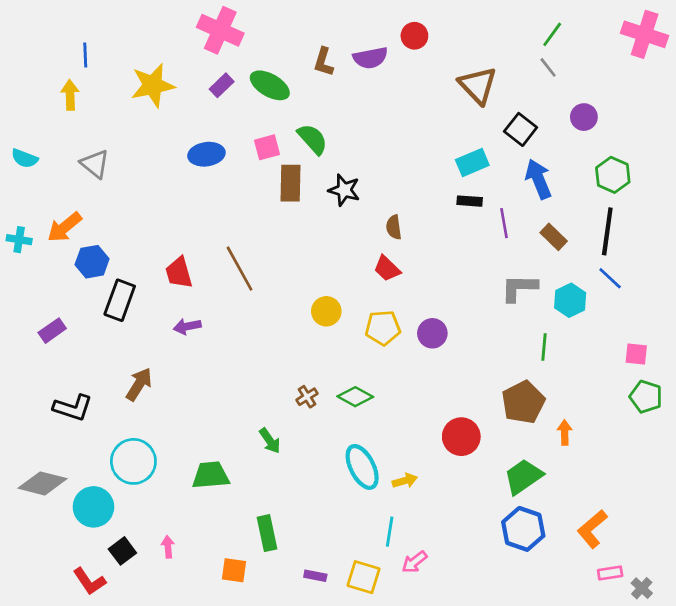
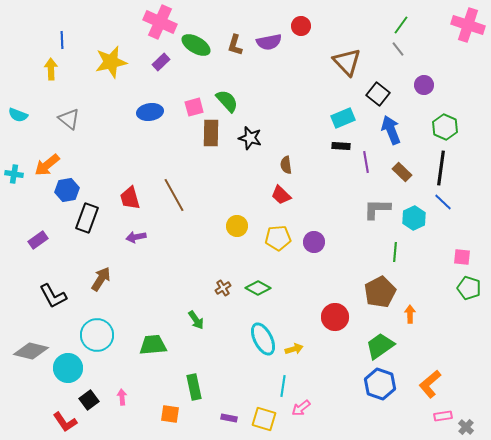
green ellipse: (270, 85) -> (196, 45), moved
black L-shape: (73, 408) -> (53, 296), turned 44

